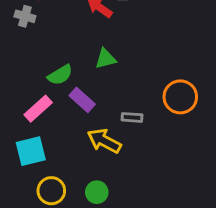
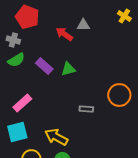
green semicircle: (60, 75) -> (16, 60), moved
purple rectangle: (82, 100) -> (44, 66), moved
yellow arrow: (104, 141) -> (56, 137), moved

